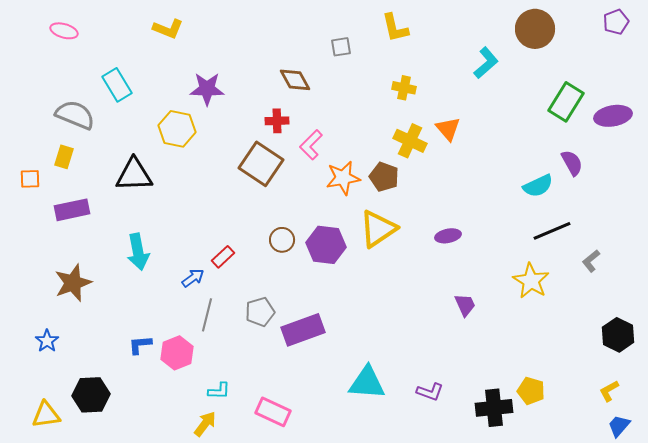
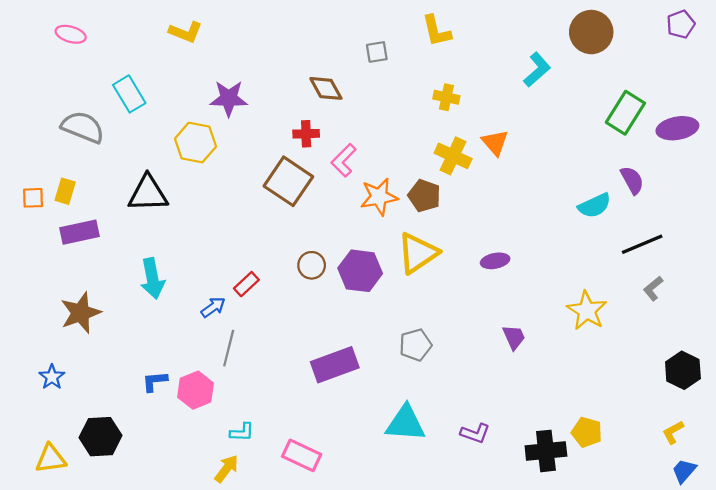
yellow rectangle: (64, 157) -> (65, 191), moved
black line: (552, 231) -> (642, 244), moved
gray pentagon: (260, 312) -> (415, 345), moved

